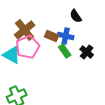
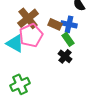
black cross: (87, 52) -> (65, 56), moved

